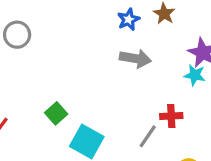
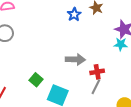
gray arrow: (135, 58) -> (75, 59), moved
red cross: (171, 116) -> (97, 72), moved

